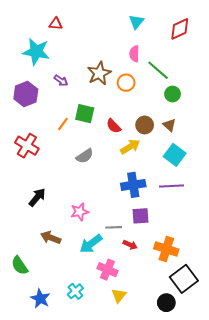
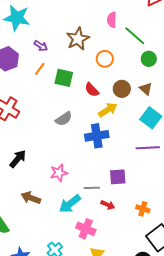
orange circle: (126, 83) -> (105, 59), moved
orange line: (63, 124) -> (40, 69), moved
blue cross: (133, 185) -> (97, 136), moved
orange cross: (166, 249) -> (143, 209), size x0.6

